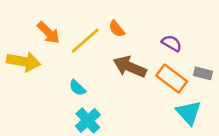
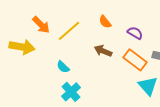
orange semicircle: (117, 29) -> (105, 22), moved
brown arrow: (130, 67) -> (103, 51), size x0.7

